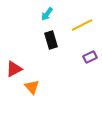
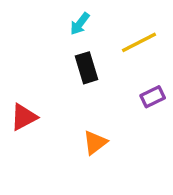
orange triangle: (32, 87) -> (95, 142), moved, turned 35

